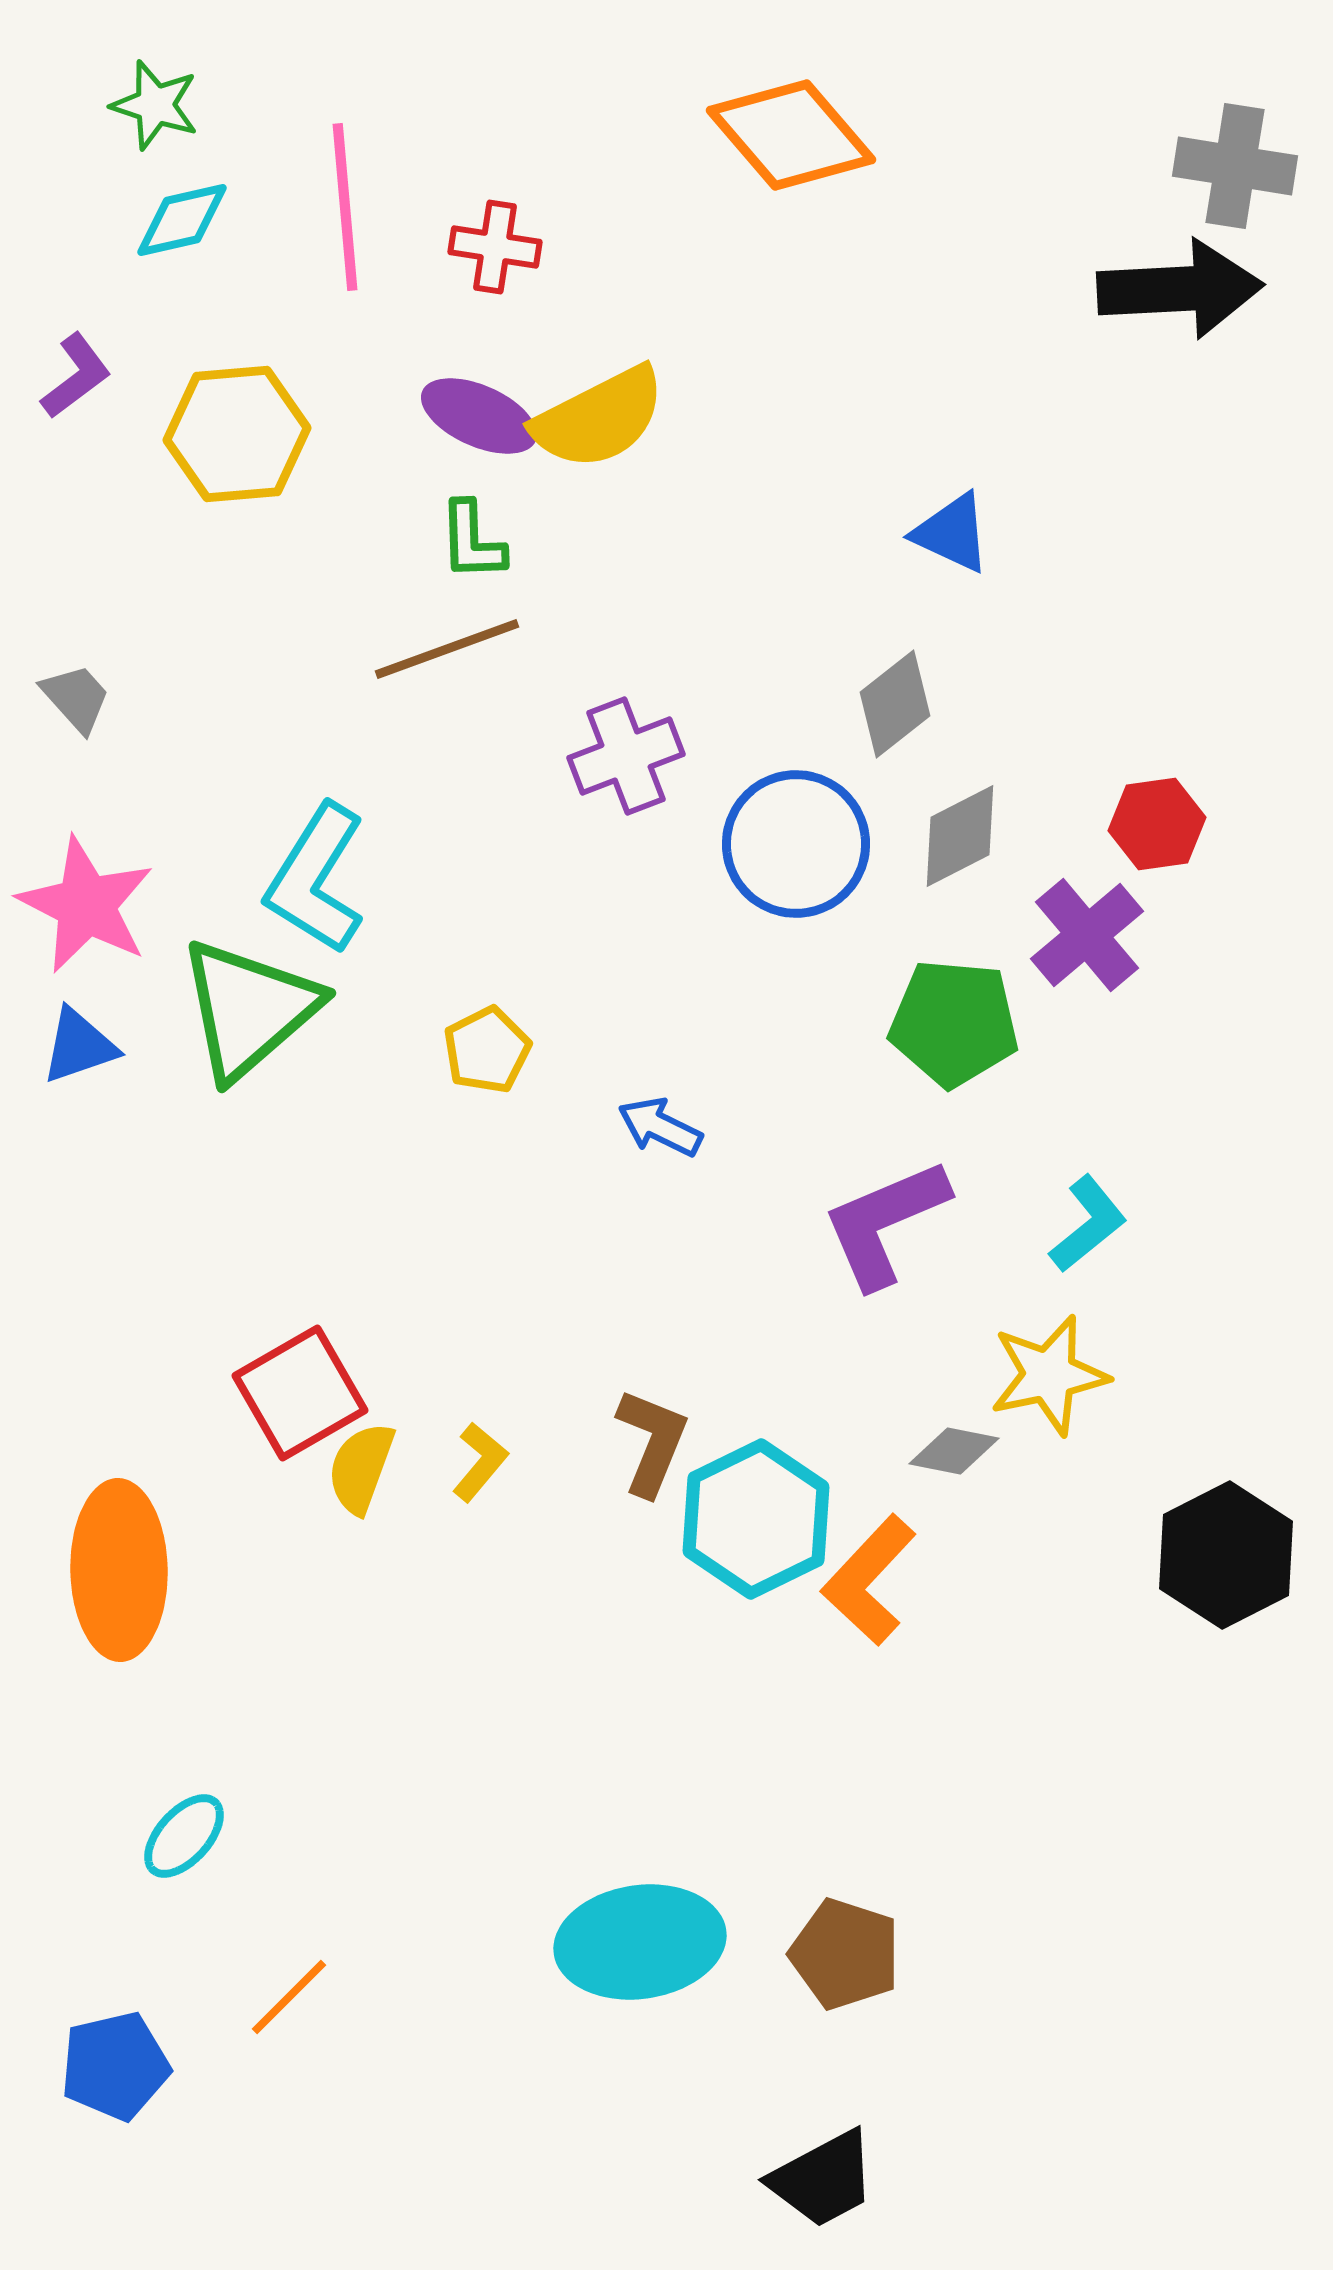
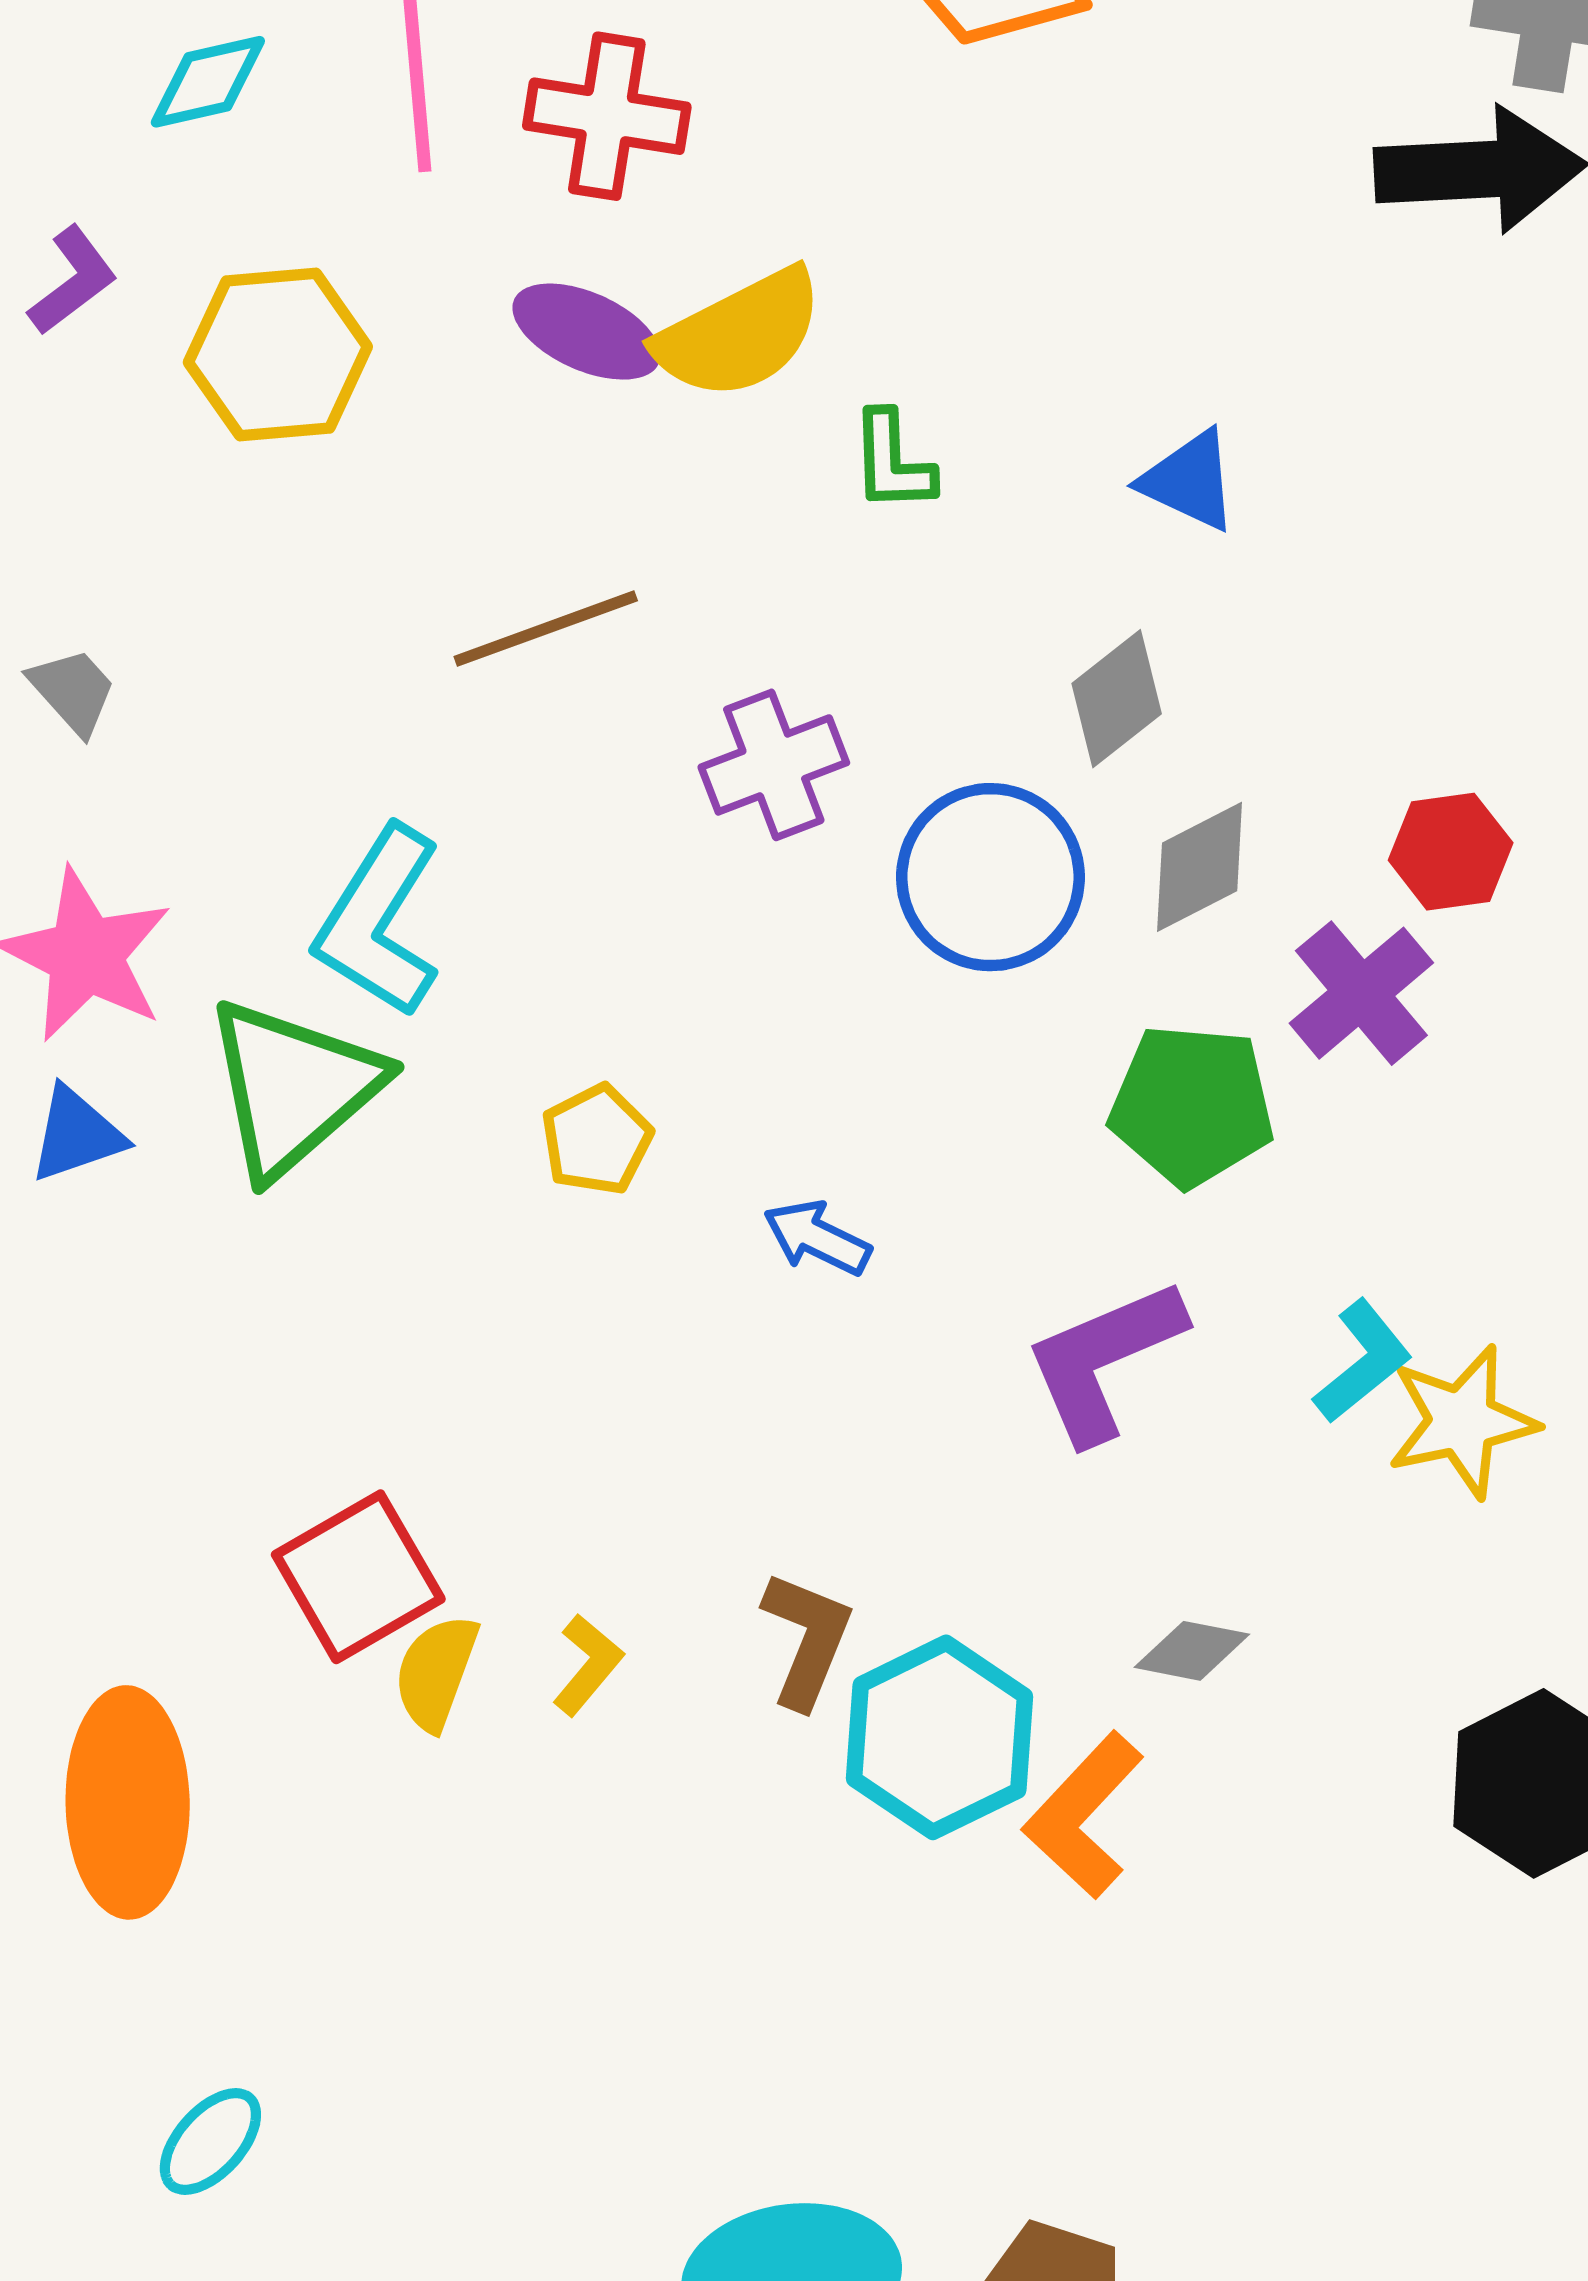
red cross: (495, 247) -> (607, 116), size x1.4
green L-shape: (472, 541) -> (892, 462), moved
yellow star: (1049, 1375) -> (1462, 1421), moved

